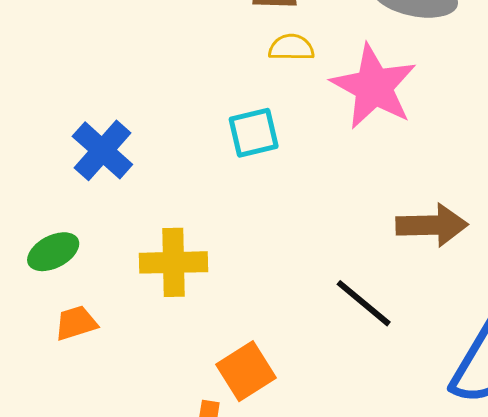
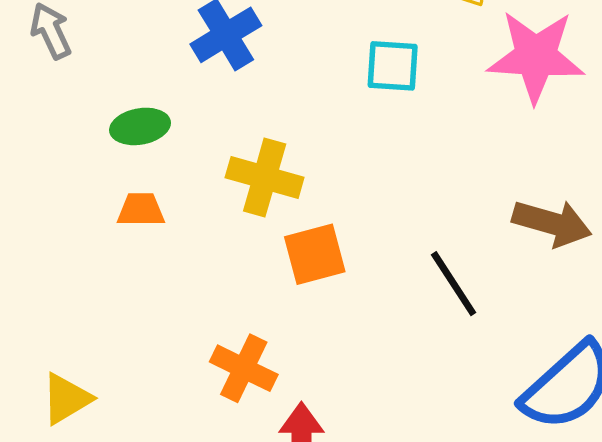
pink star: (374, 87) -> (536, 56), turned 30
orange square: (246, 371) -> (315, 254), moved

